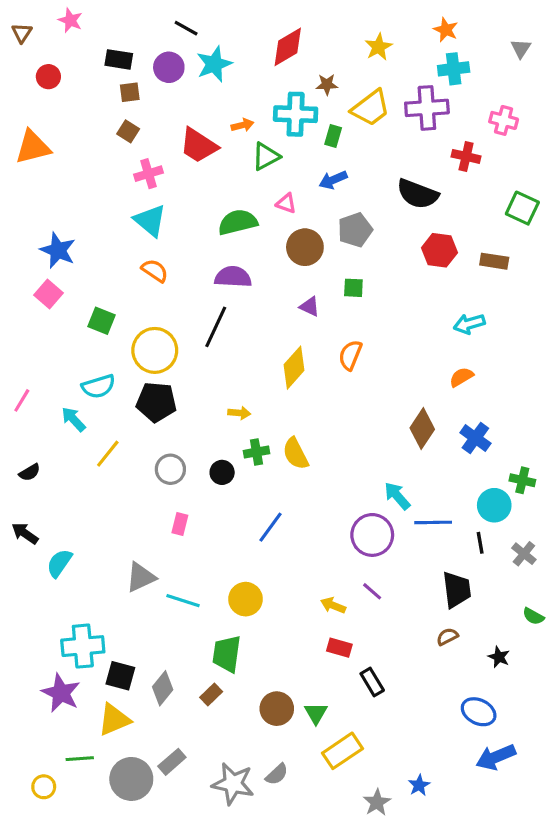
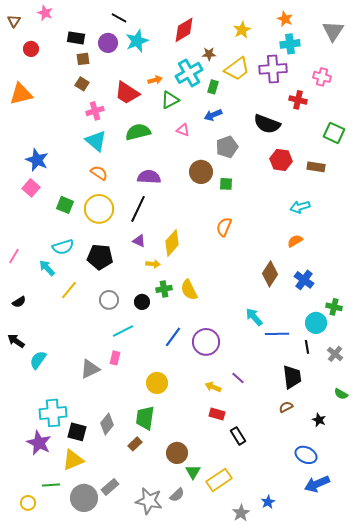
gray triangle: (521, 48) -> (333, 31), size x1.6
cyan cross: (296, 114) -> (189, 73), turned -32
green semicircle: (238, 222) -> (138, 132), moved
brown circle: (305, 247) -> (201, 172), moved
purple triangle: (310, 307) -> (139, 241), moved
yellow circle: (155, 350) -> (99, 209), moved
yellow diamond: (294, 368) -> (172, 243), moved
pink rectangle: (180, 524) -> (115, 358), moved
purple circle: (372, 535) -> (206, 342), moved
cyan line: (183, 601) -> (123, 331), moved, turned -45
gray diamond: (163, 688) -> (107, 424), moved
green triangle: (316, 713) -> (193, 472), moved

